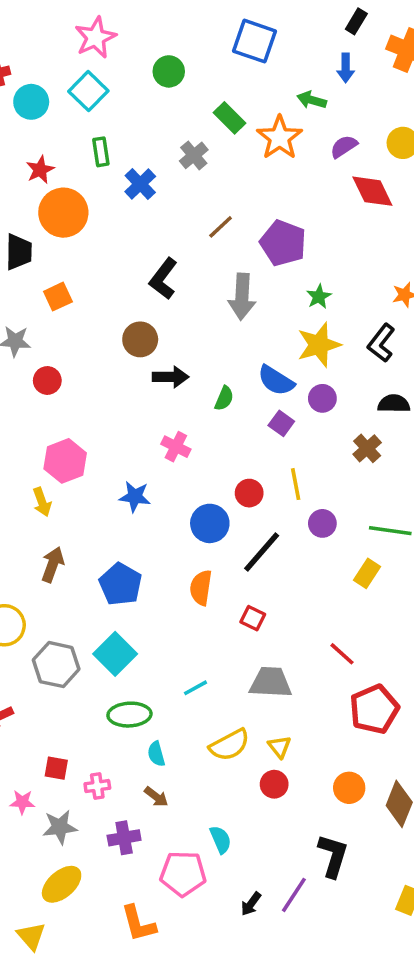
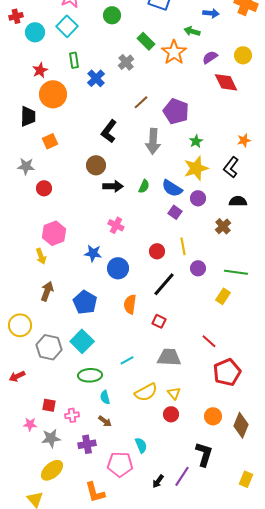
blue arrow: (346, 68) -> (211, 13), turned -84
green semicircle: (224, 398) -> (144, 186), moved
blue circle: (210, 523) -> (118, 268), moved

